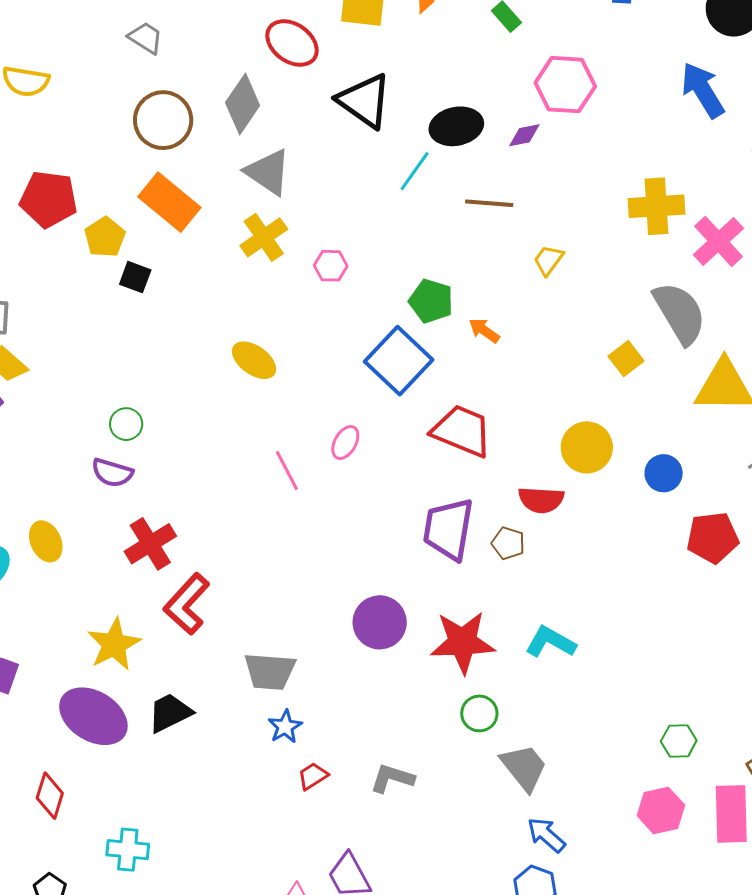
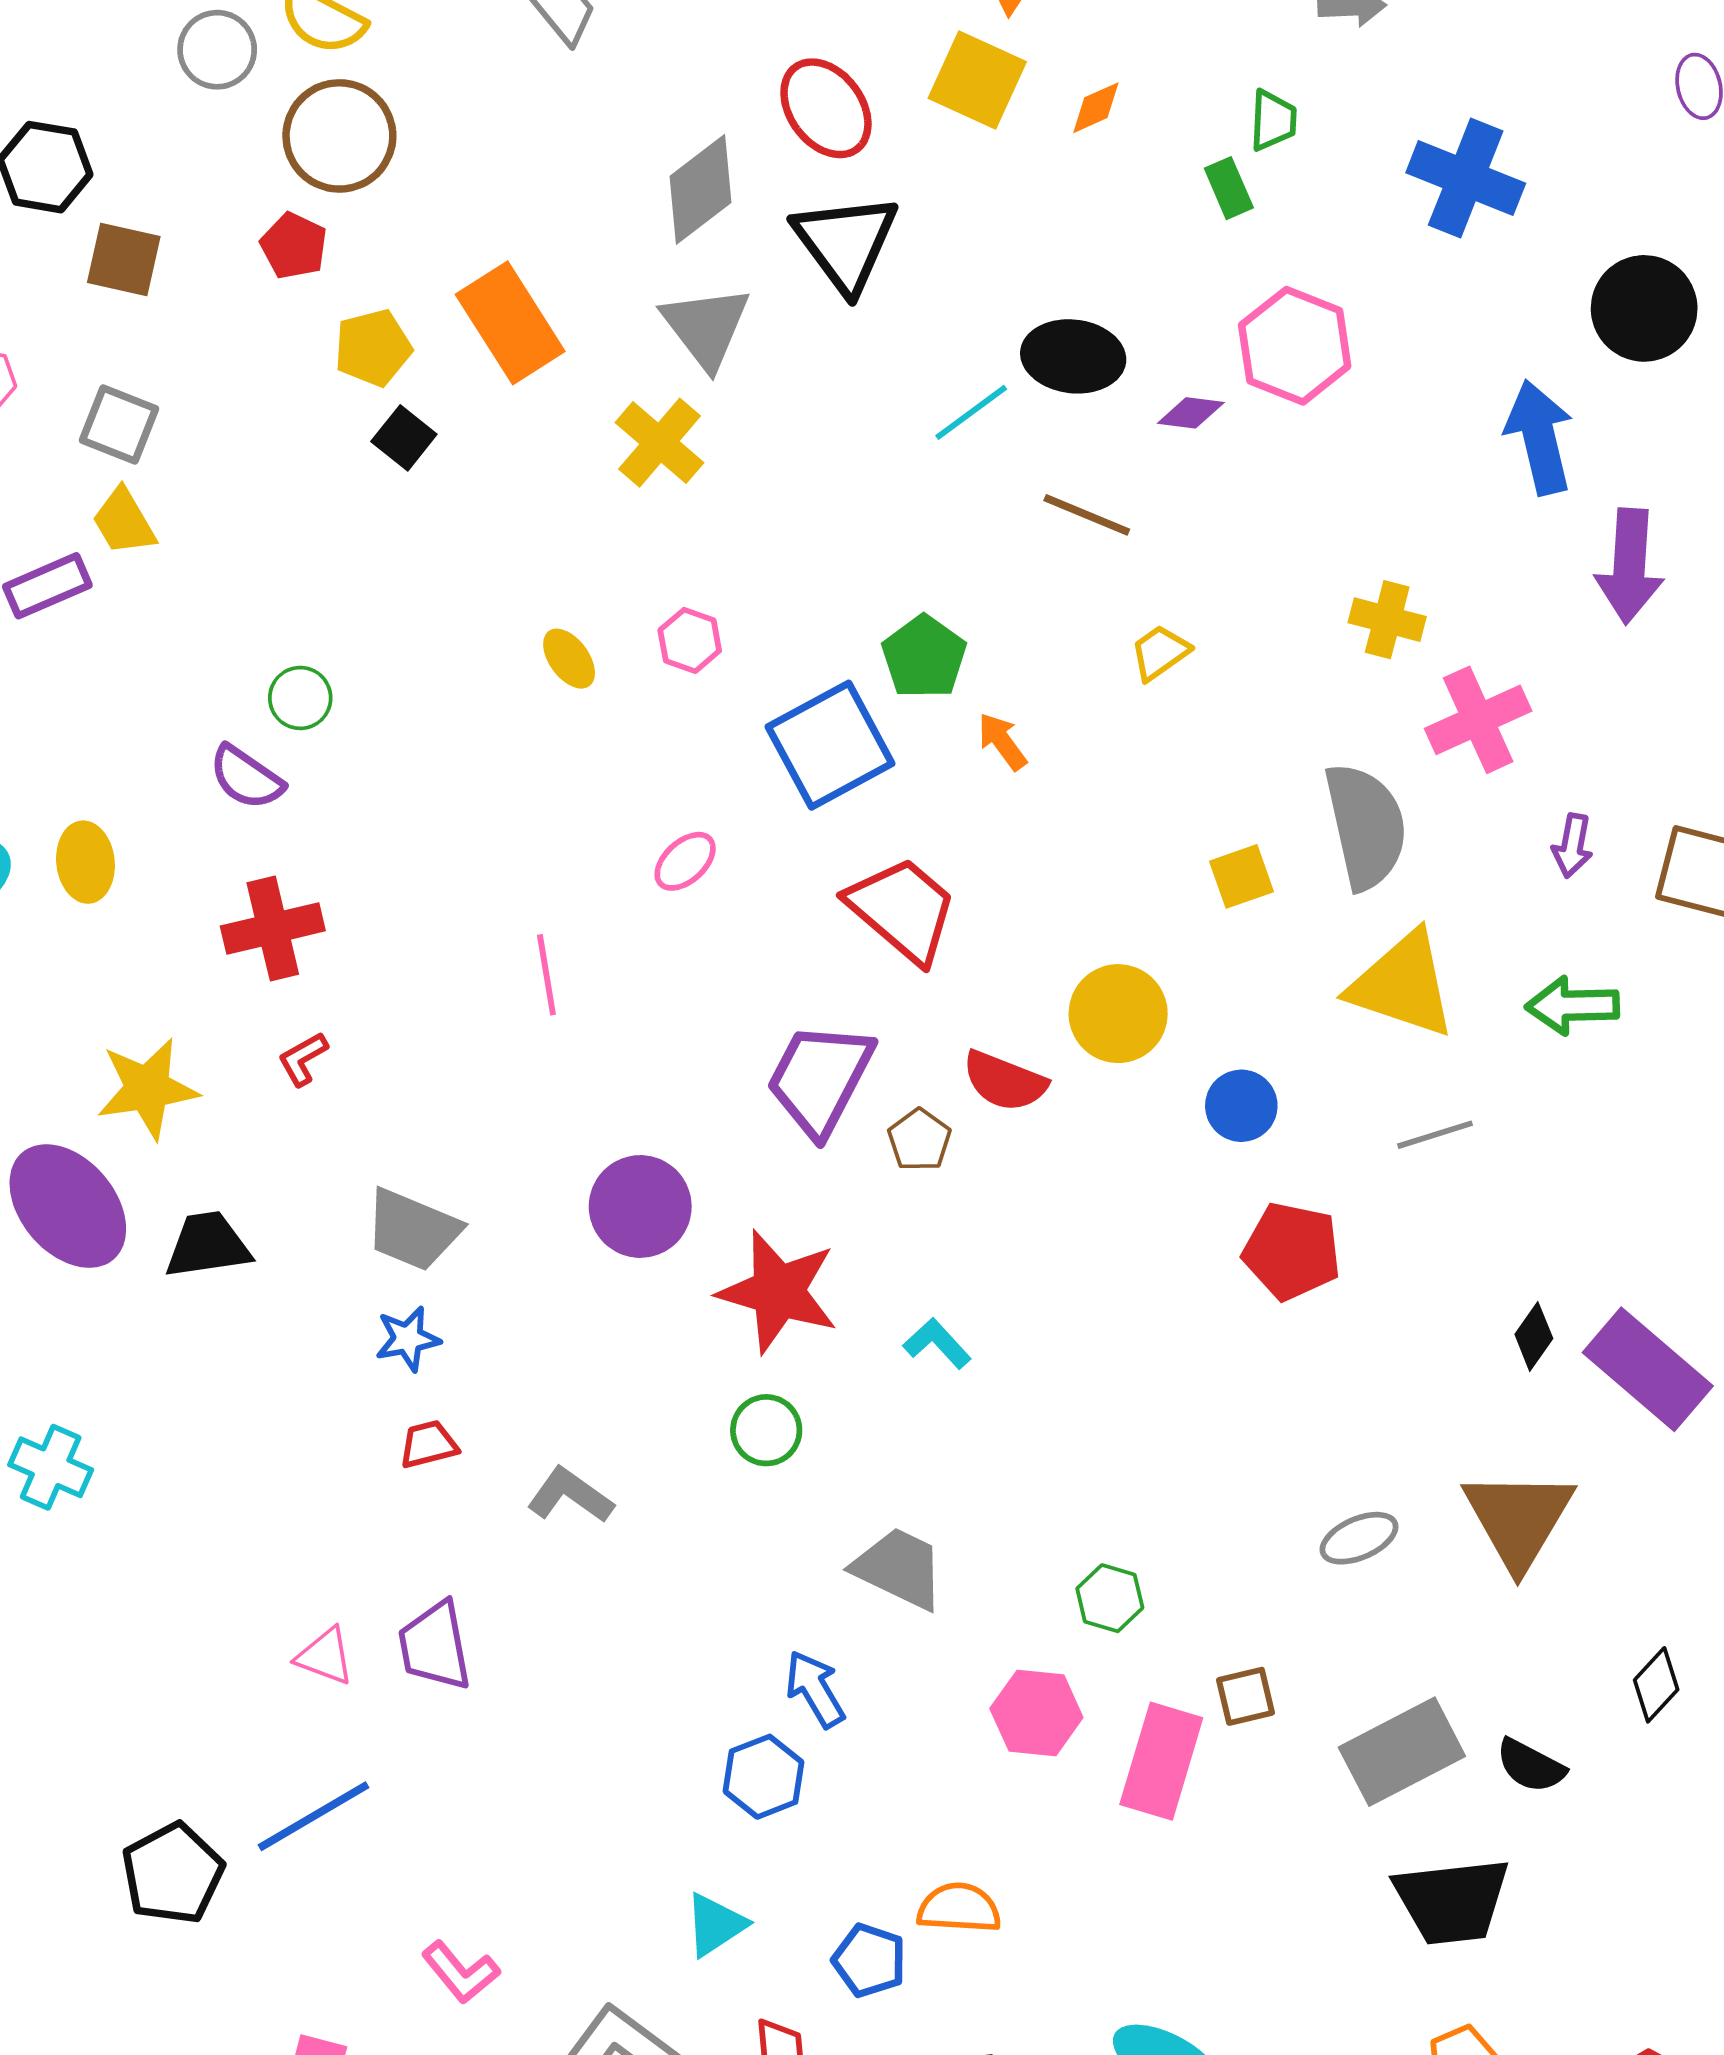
black triangle: (364, 101) -> (846, 243), moved
brown circle: (163, 120) -> (339, 136), moved
red pentagon: (49, 199) -> (294, 246), size x0.6
yellow cross: (657, 206) -> (1387, 620), size x0.7
yellow cross: (264, 237) -> (660, 443), turned -33
pink hexagon: (331, 266) -> (690, 640), moved
yellow ellipse: (254, 360) -> (569, 659), size x0.7
pink line: (287, 471) -> (546, 975), moved
red L-shape: (187, 604) -> (303, 1059), size x0.5
cyan L-shape: (550, 642) -> (937, 1343), size x0.7
gray trapezoid: (524, 767) -> (899, 1568), moved, turned -44

